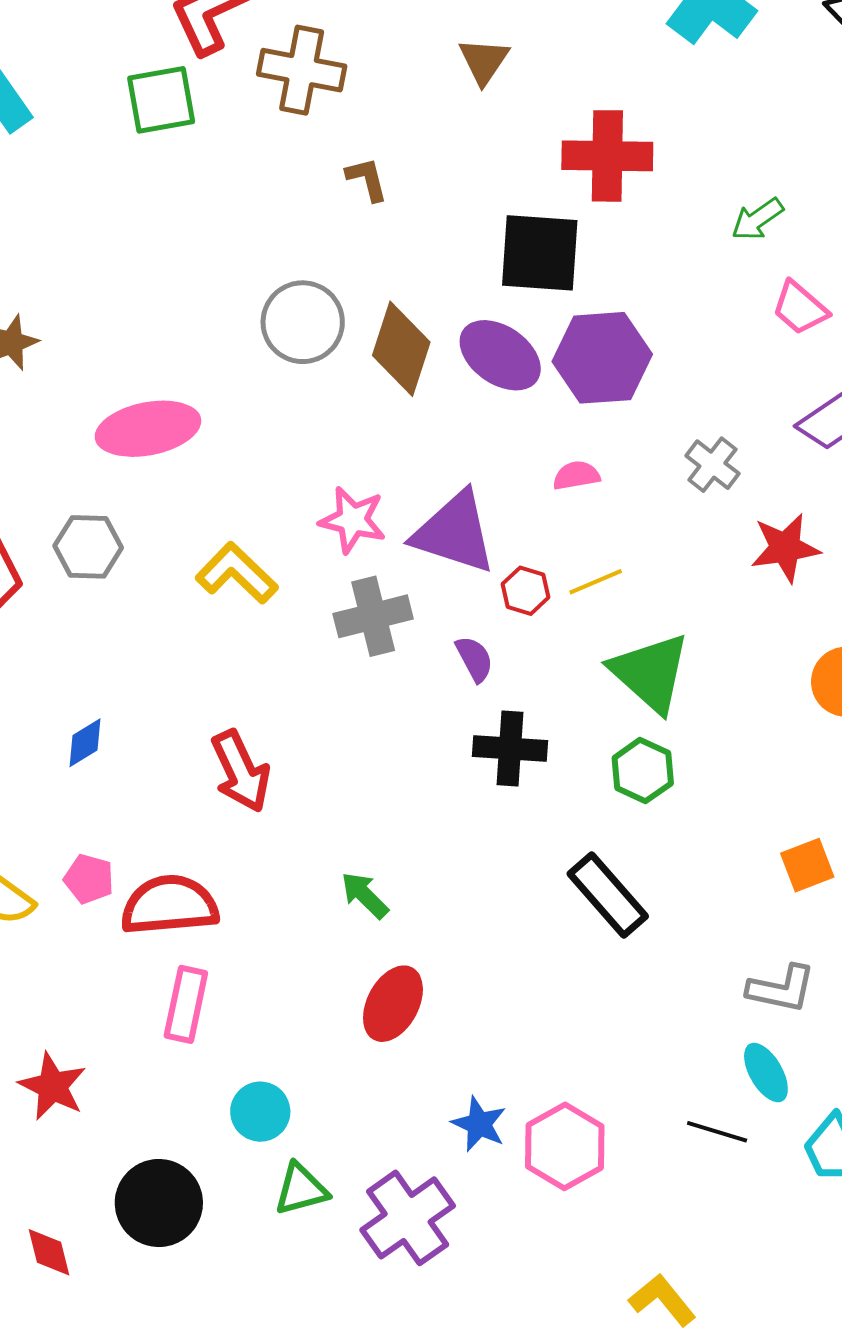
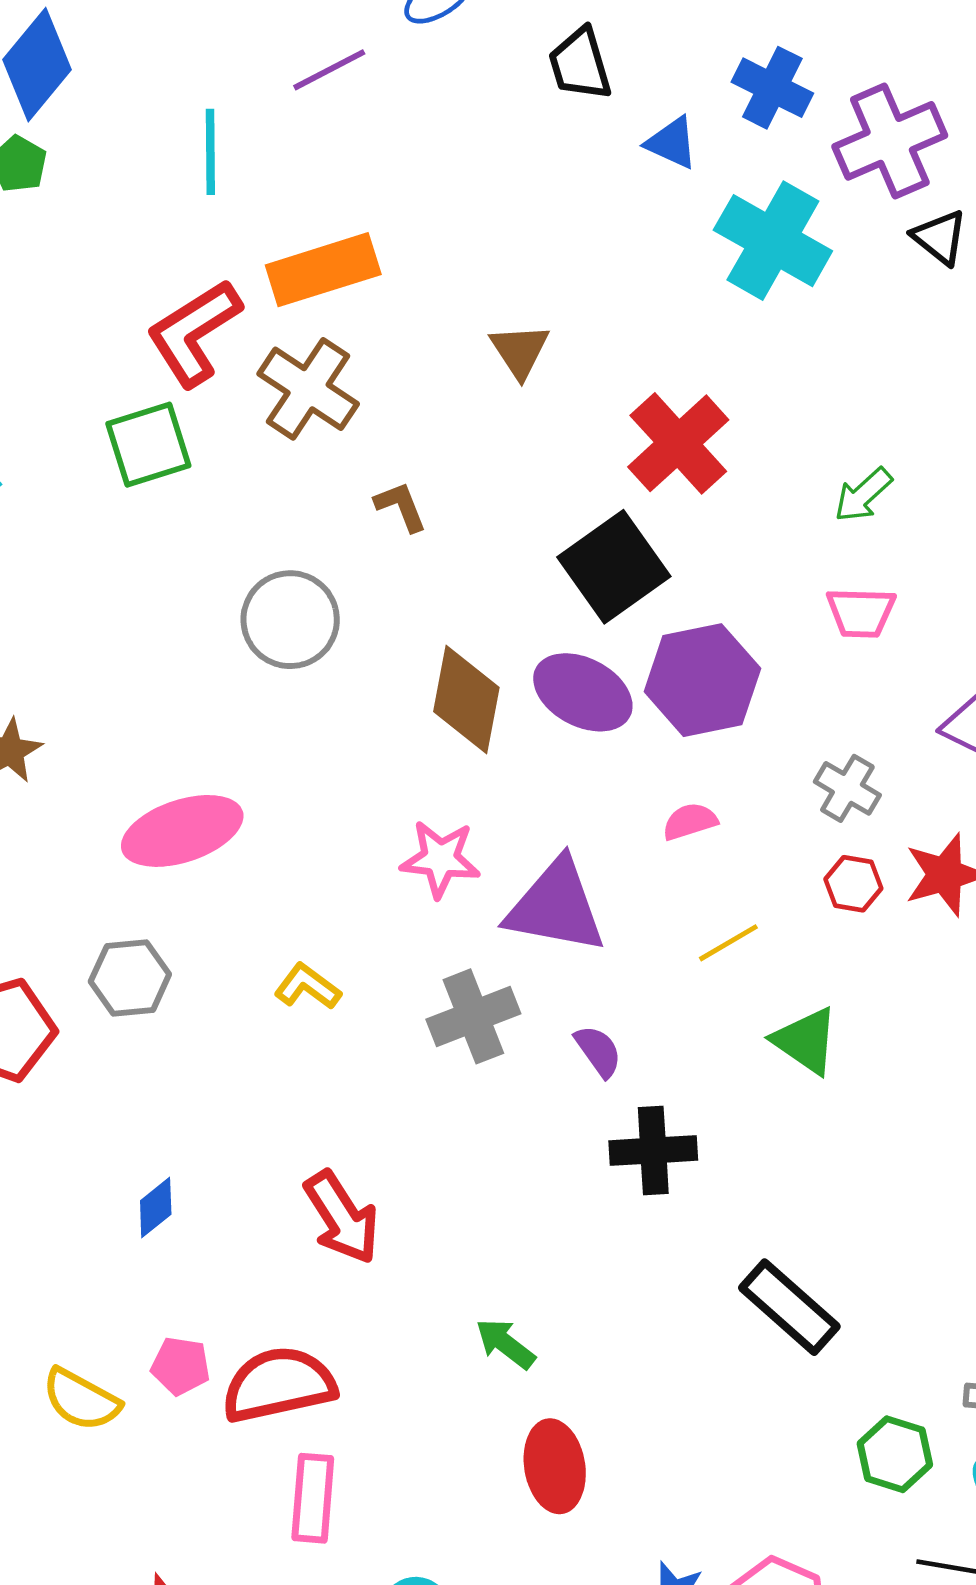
brown cross: (302, 70) -> (308, 389), turned 30
red cross: (607, 156) -> (678, 443), turned -36
black square: (540, 253) -> (614, 567), turned -32
pink trapezoid: (800, 308) -> (861, 613), moved, turned -32
gray circle: (303, 322) -> (290, 620), moved
pink star: (353, 520) -> (440, 859), moved
yellow L-shape: (237, 573) -> (308, 986), size x0.7
red hexagon: (525, 591) -> (853, 884), moved
green triangle: (650, 673) -> (806, 1041), size x0.7
green hexagon: (643, 771) -> (895, 1454), moved
red ellipse: (393, 1004) -> (555, 1466), turned -30

